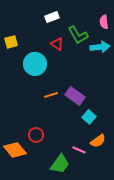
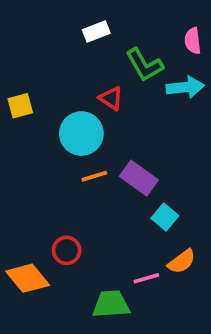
yellow square: (11, 42) -> (20, 106), moved
red triangle: (57, 44) -> (111, 98), moved
cyan circle: (35, 64) -> (81, 134), moved
pink line: (79, 150) -> (146, 278), turned -40
green trapezoid: (60, 164) -> (111, 304), turned -130

